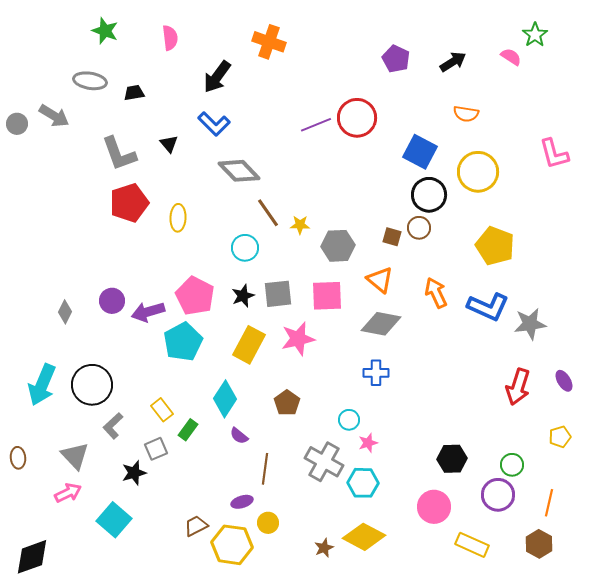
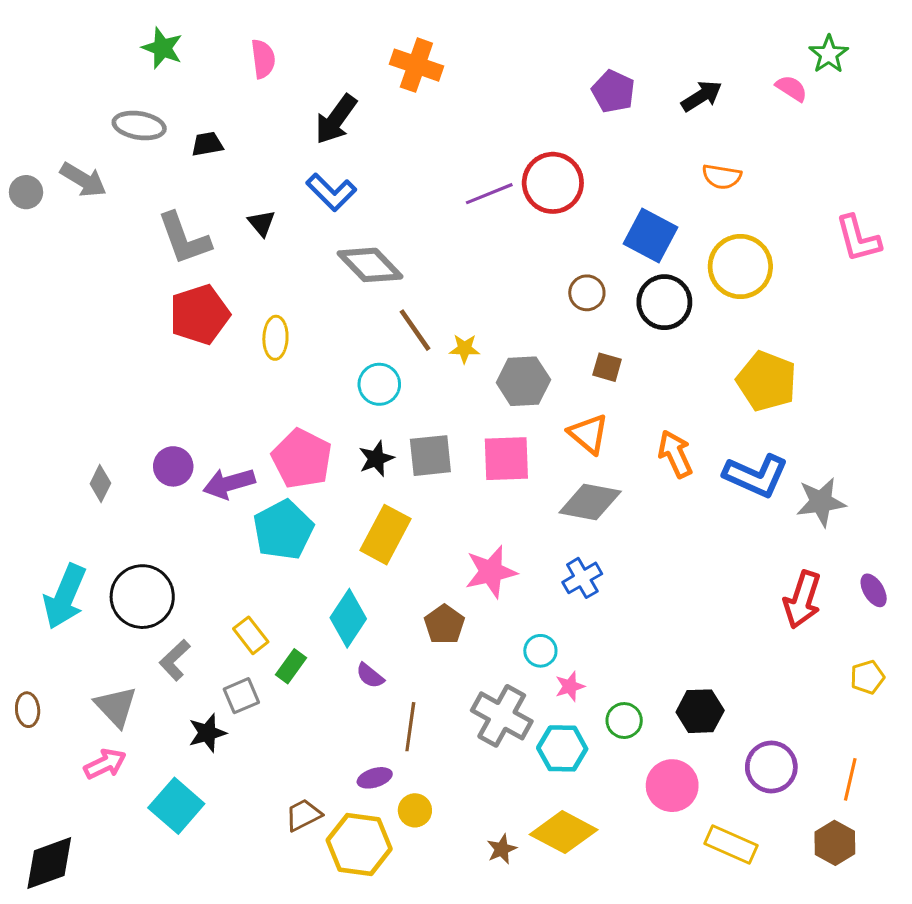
brown circle: (419, 228) -> (587, 293), moved
pink star: (298, 339) -> (491, 572), moved
blue cross: (376, 373) -> (582, 578), turned -30
green circle: (512, 465) -> (624, 721), moved

